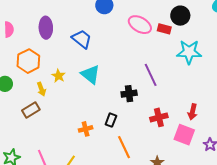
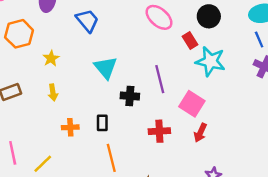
red rectangle: (164, 29) -> (190, 41), moved, turned 32
cyan triangle: (90, 74) -> (106, 68), moved
yellow arrow: (41, 89) -> (53, 92), moved
black rectangle: (111, 120) -> (102, 123), turned -32
pink square: (184, 135) -> (192, 104), moved

